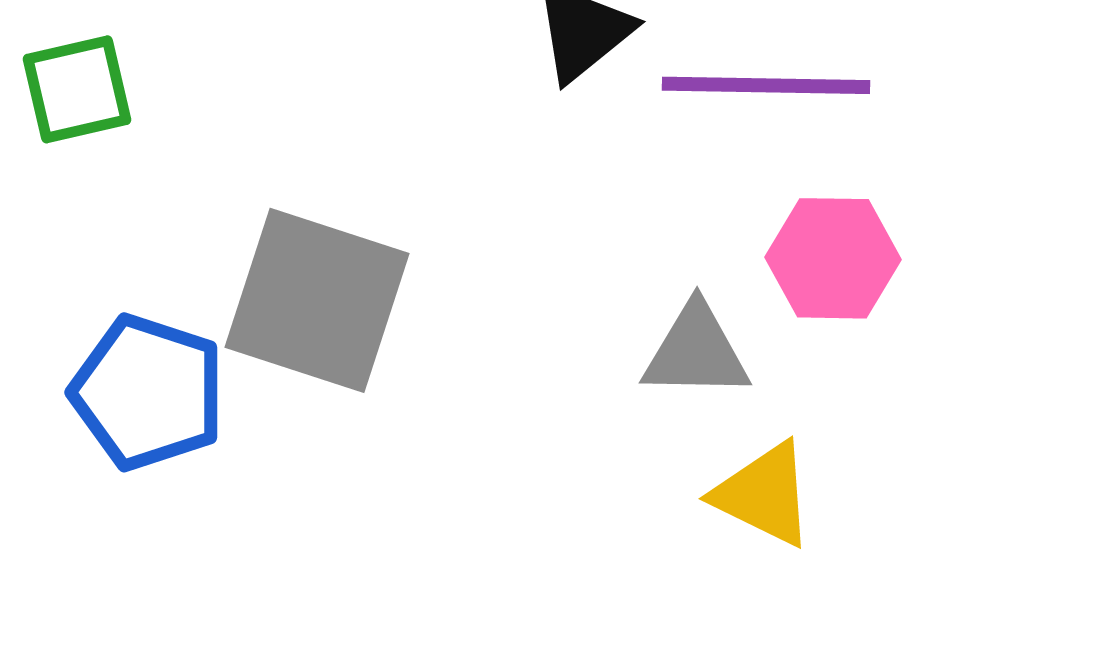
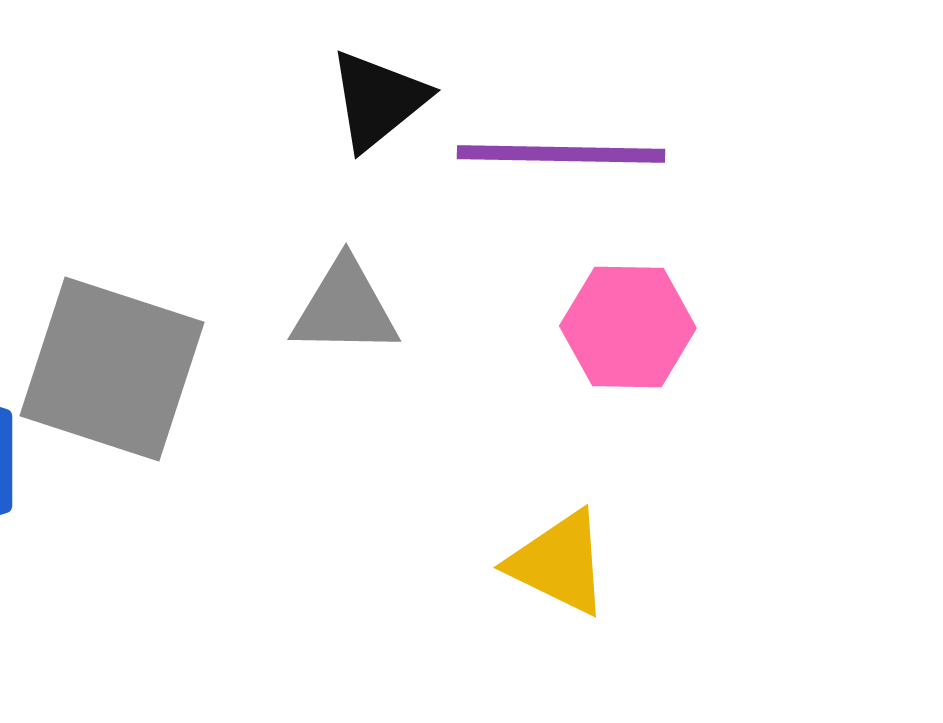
gray triangle: (696, 351) -> (345, 308), moved

